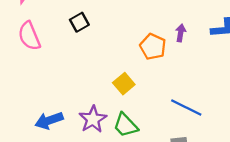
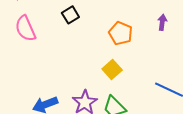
orange pentagon: (153, 47) -> (121, 33), moved

